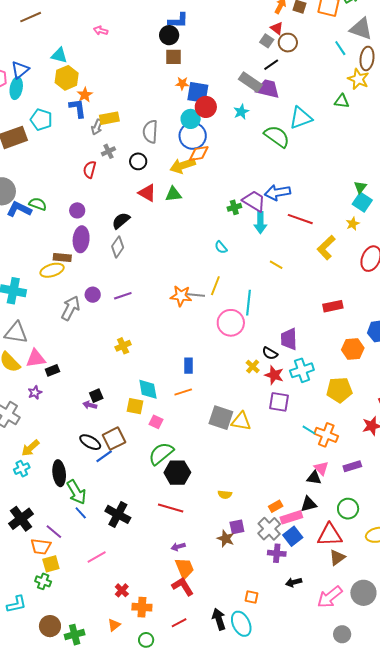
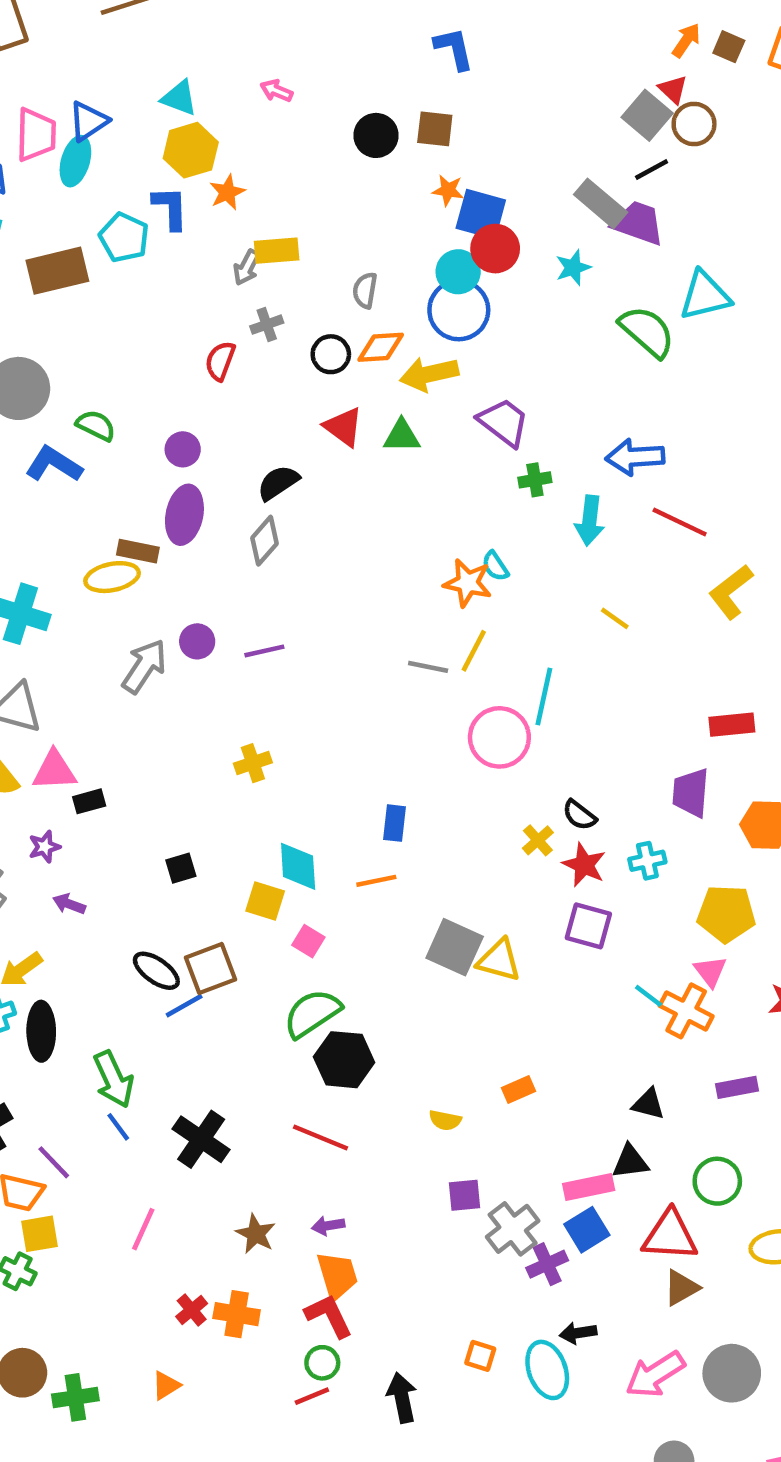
blue L-shape: (178, 21) -> (454, 49), turned -110
pink arrow: (101, 31) -> (277, 91), moved
black circle: (169, 35) -> (376, 135), moved
gray square: (267, 41) -> (647, 115), size x1.5
blue L-shape: (78, 108) -> (170, 208), moved
gray semicircle: (150, 132) -> (365, 290), size x0.7
orange diamond: (199, 153) -> (381, 347), moved
purple trapezoid: (254, 201) -> (504, 422), moved
blue L-shape: (19, 209) -> (54, 464), moved
orange star: (181, 296) -> (468, 583), moved
purple trapezoid: (289, 339) -> (691, 793), moved
cyan cross: (302, 370) -> (647, 861), size x0.7
purple arrow: (90, 405) -> (69, 904), moved
pink triangle: (321, 468) -> (710, 971), moved
black ellipse: (59, 473) -> (41, 1031), moved
orange rectangle: (276, 506) -> (518, 1089), moved
gray cross: (269, 529) -> (513, 1229), moved
brown star: (226, 539) -> (256, 1234), moved
purple cross: (277, 553) -> (547, 1264), turned -36
pink line: (97, 557) -> (143, 1229), turned -42
orange cross: (142, 607) -> (237, 1314), moved
cyan ellipse: (241, 624) -> (547, 1370), moved
green circle: (146, 640) -> (322, 1363), moved

